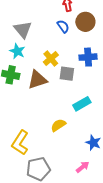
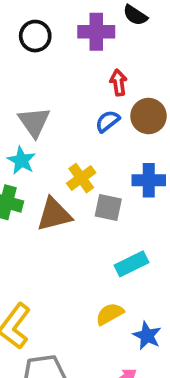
blue semicircle: (63, 26) -> (108, 121), turned -96
yellow semicircle: (58, 125) -> (110, 314), moved

